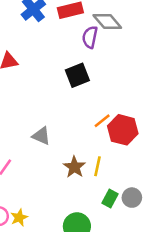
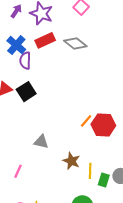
purple semicircle: (90, 37) -> (25, 61), moved
black square: (77, 75) -> (26, 92), moved
yellow line: (98, 166) -> (90, 171), moved

